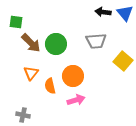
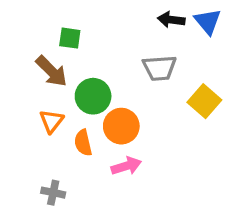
green square: (16, 22) -> (70, 38), moved
green circle: (56, 44) -> (93, 96), moved
gray cross: (23, 115) -> (53, 193), moved

